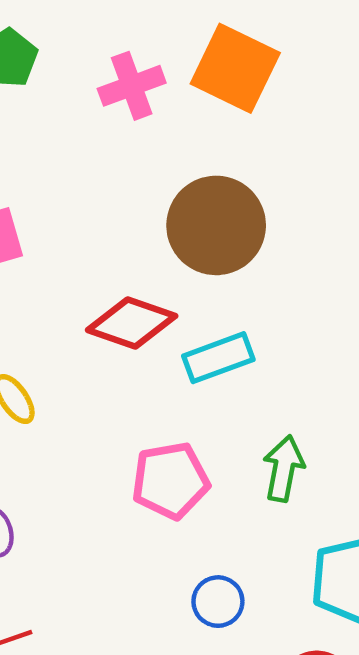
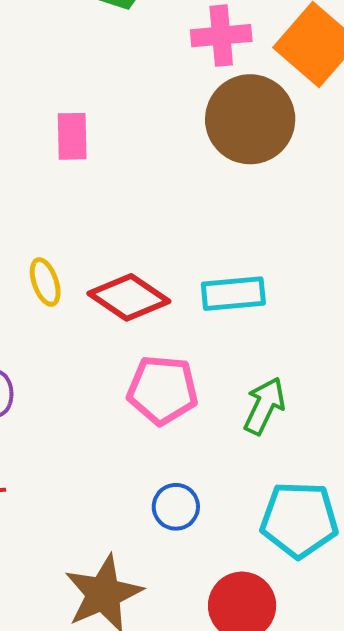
brown circle: (216, 225) -> (250, 119), moved
red diamond: (132, 323) -> (129, 297), moved

